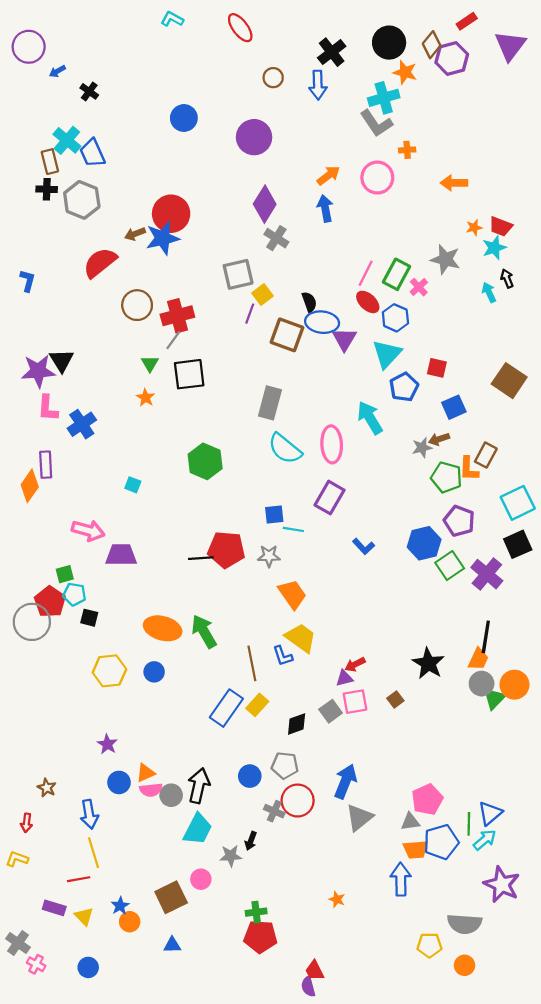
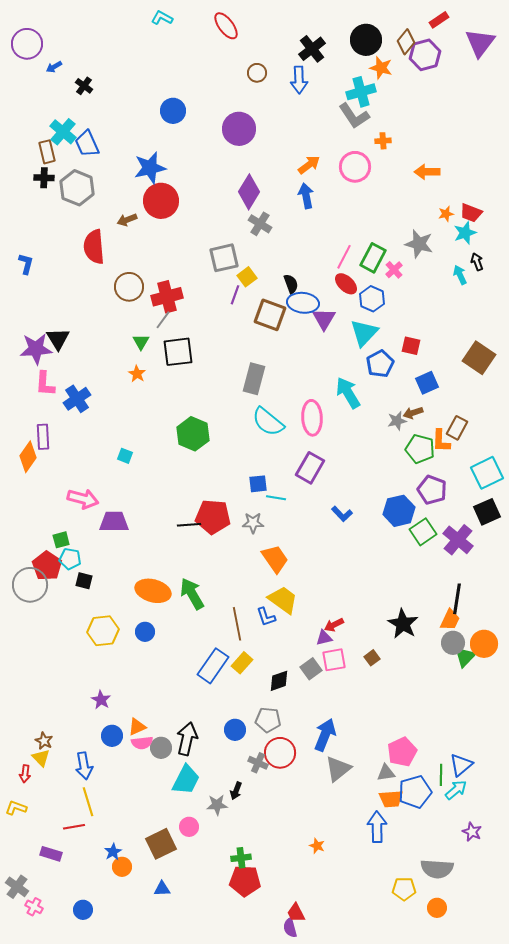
blue star: (163, 238) -> (150, 168), moved
red semicircle: (100, 263) -> (94, 247), turned -56
purple star: (502, 885) -> (472, 832), size x0.6
yellow triangle: (84, 916) -> (41, 758), moved

